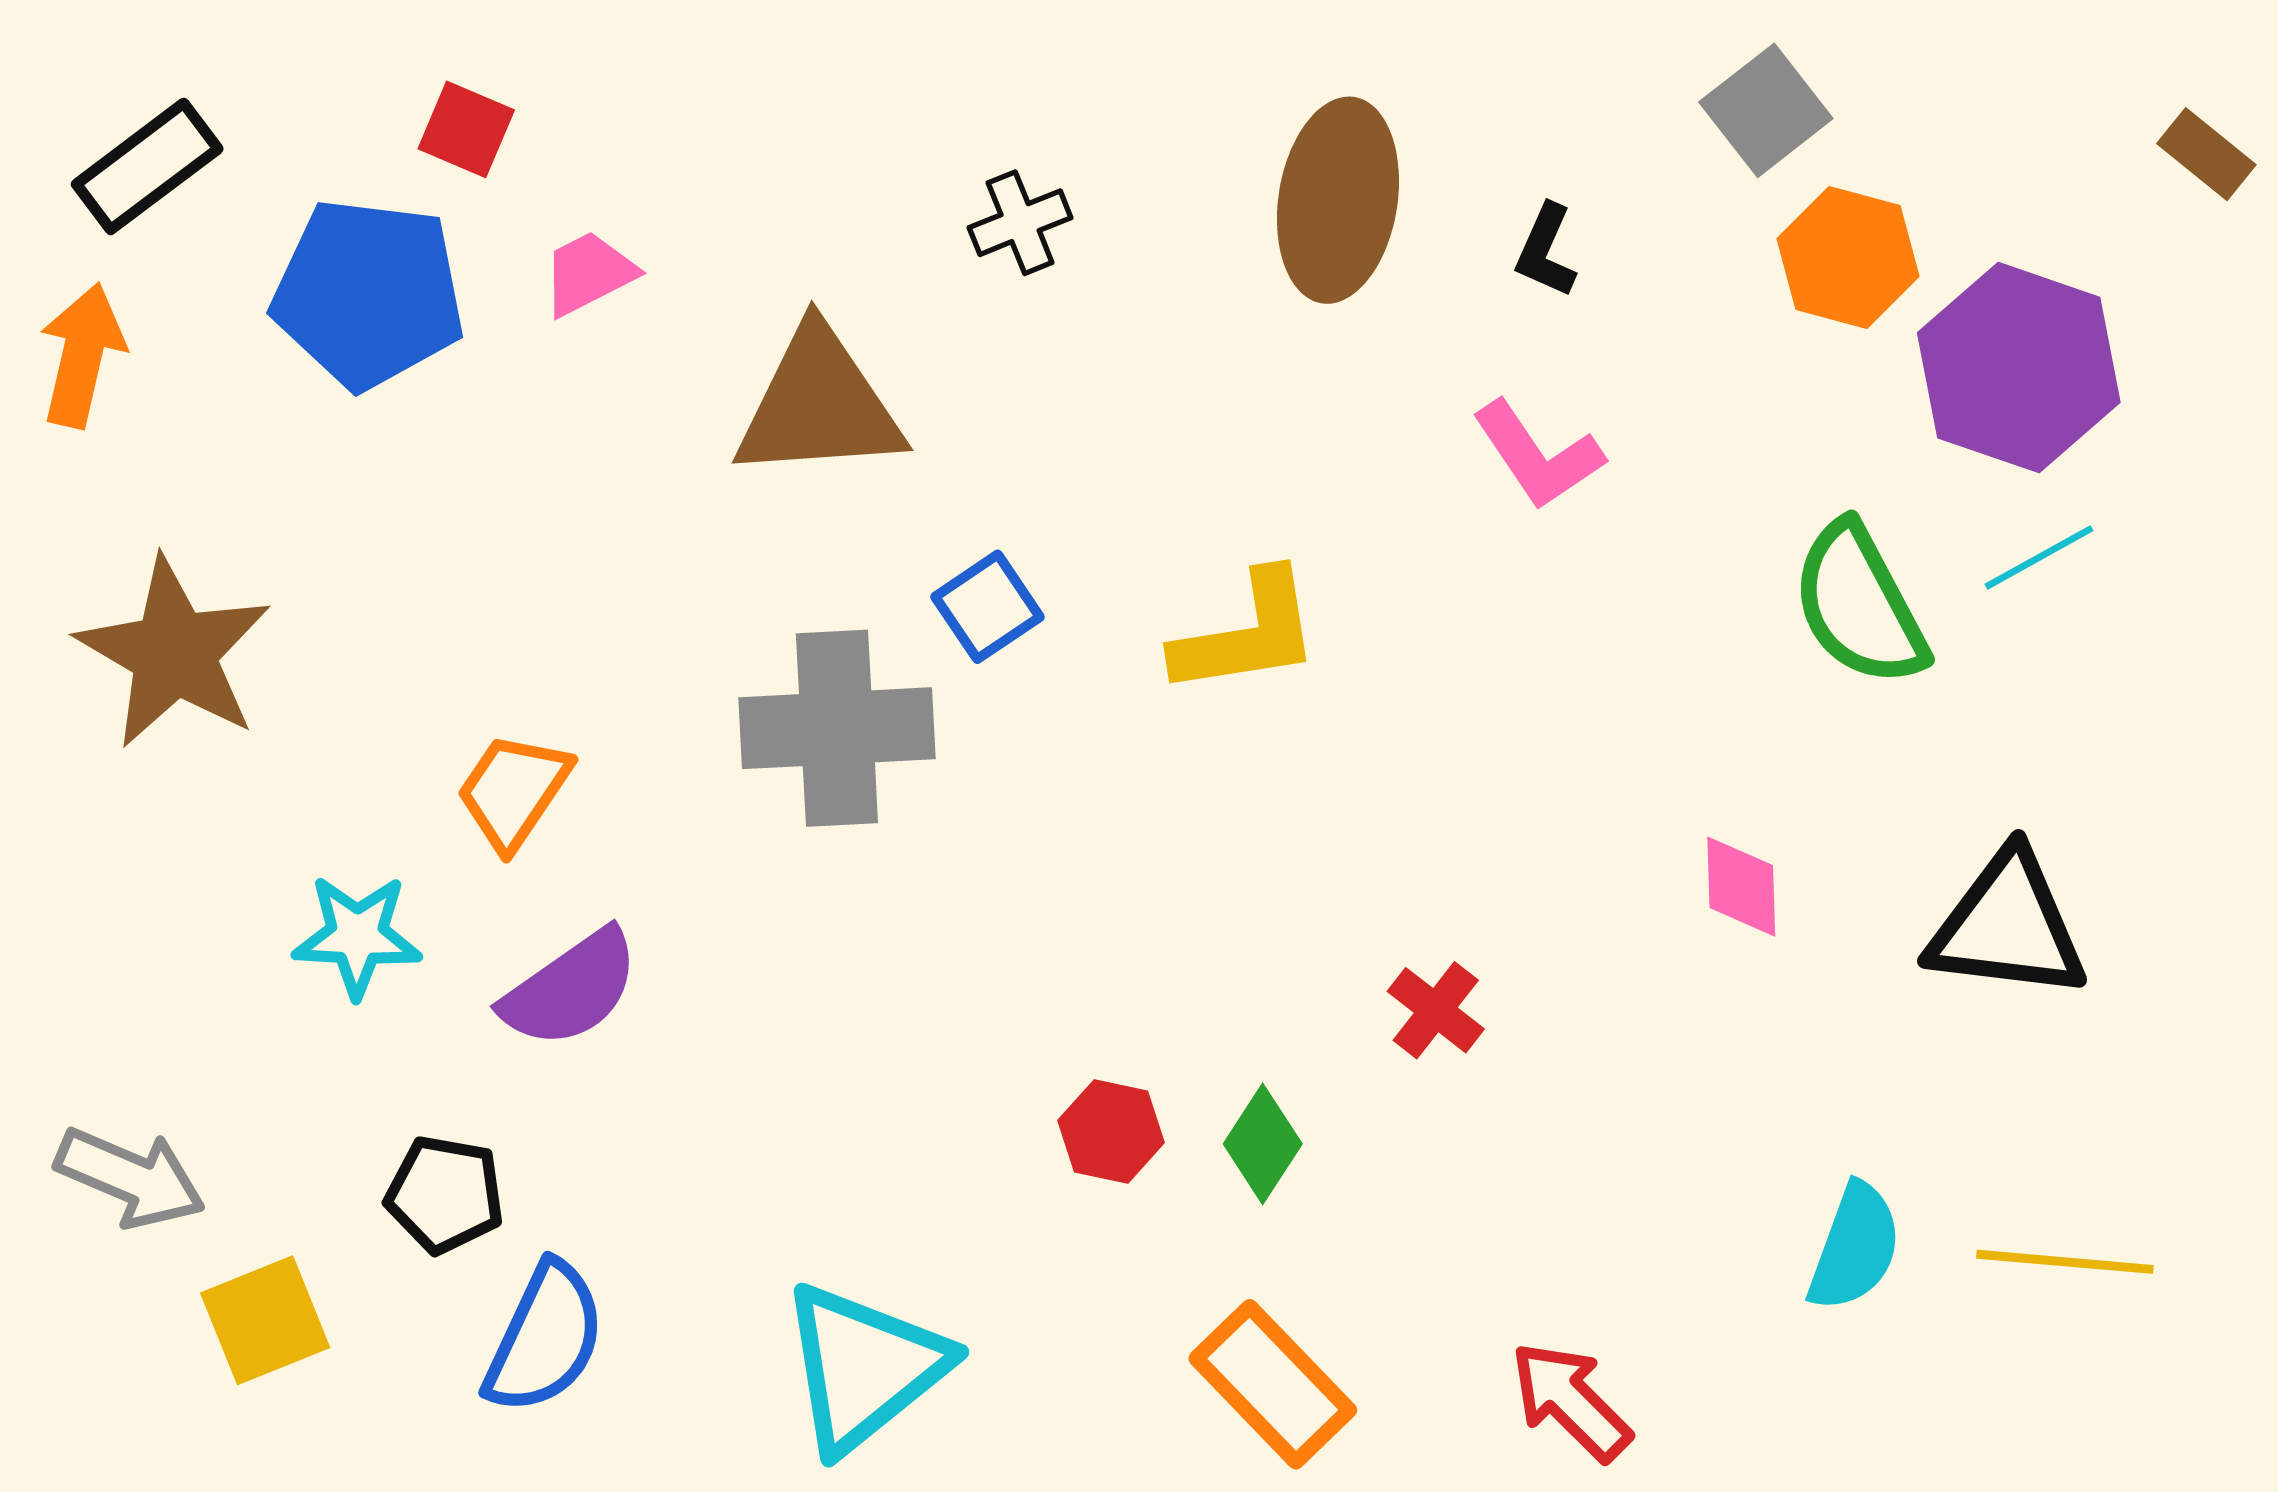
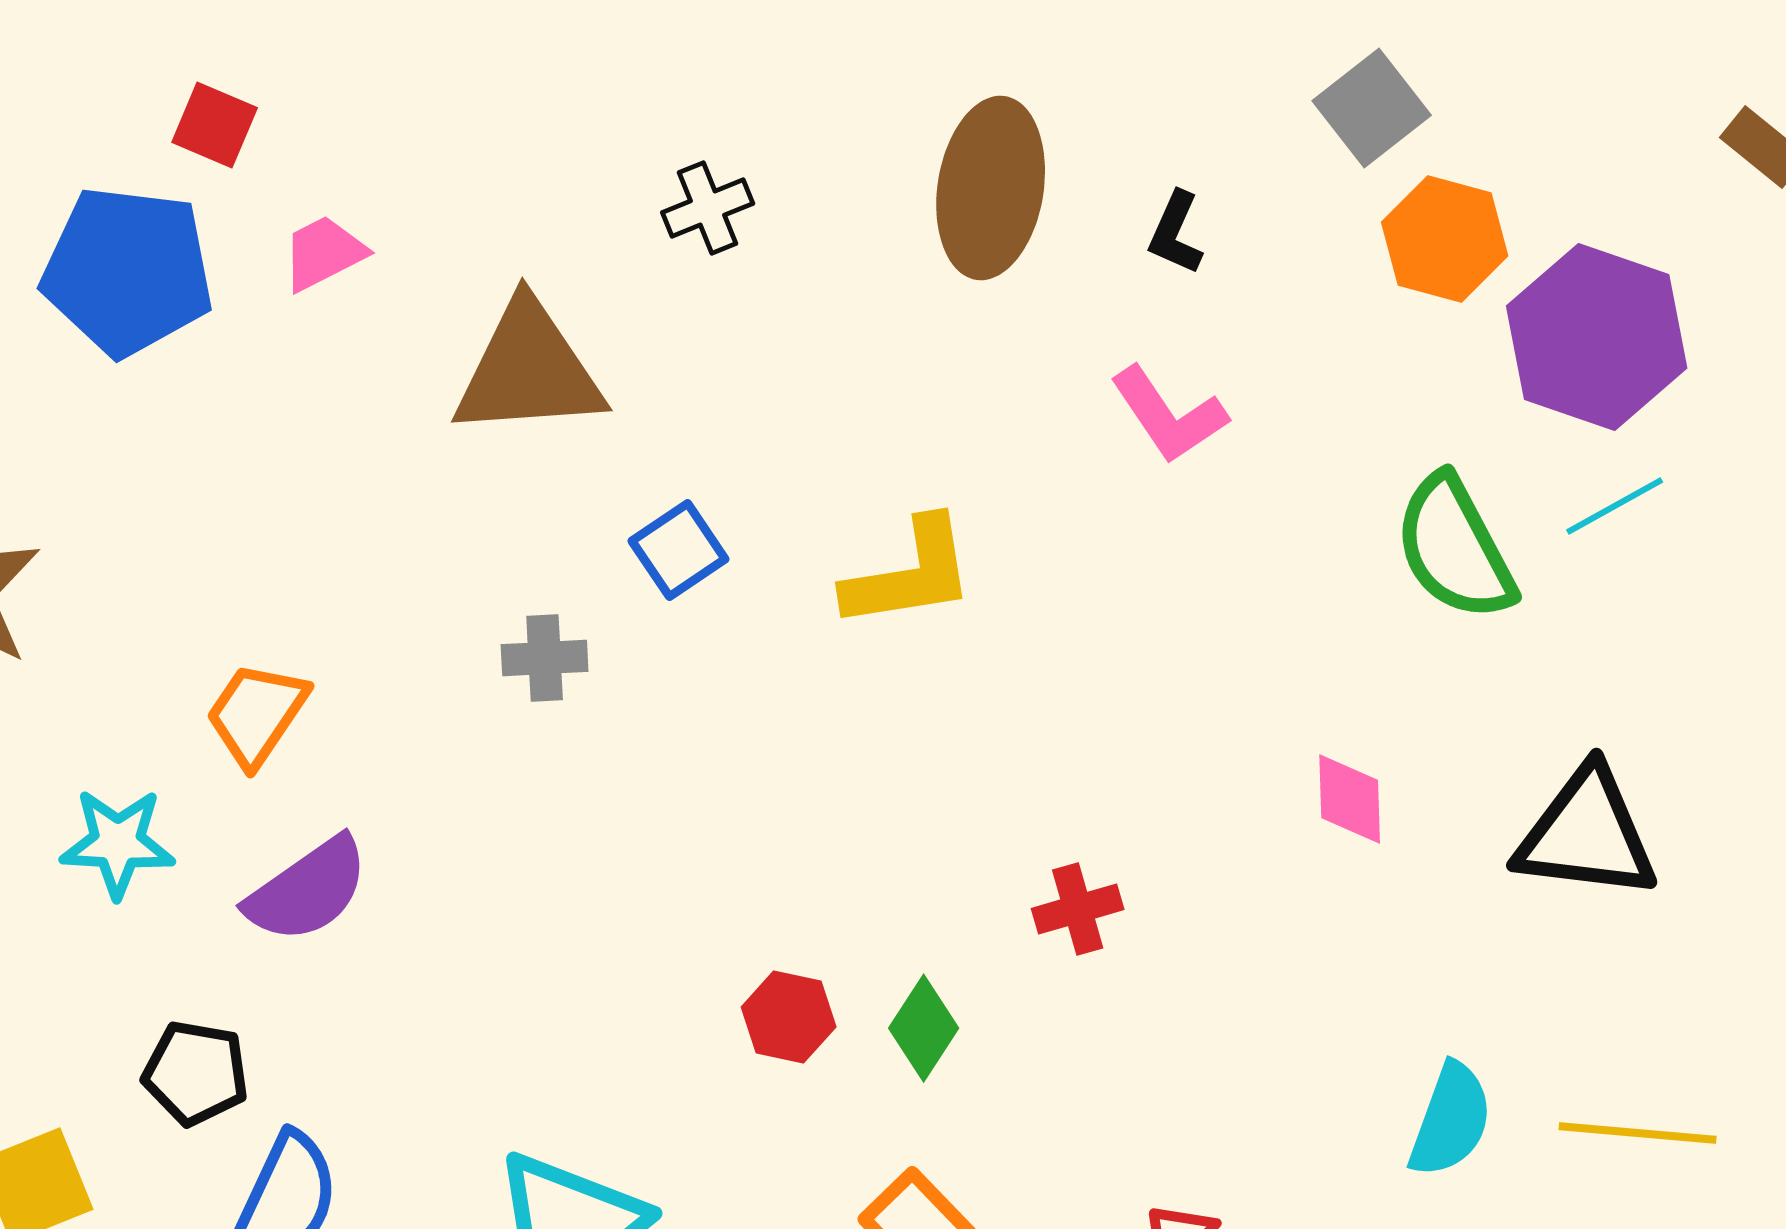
gray cross: (837, 728) -> (545, 658), size x0.5
red cross: (1436, 1010) -> (1078, 909), turned 36

